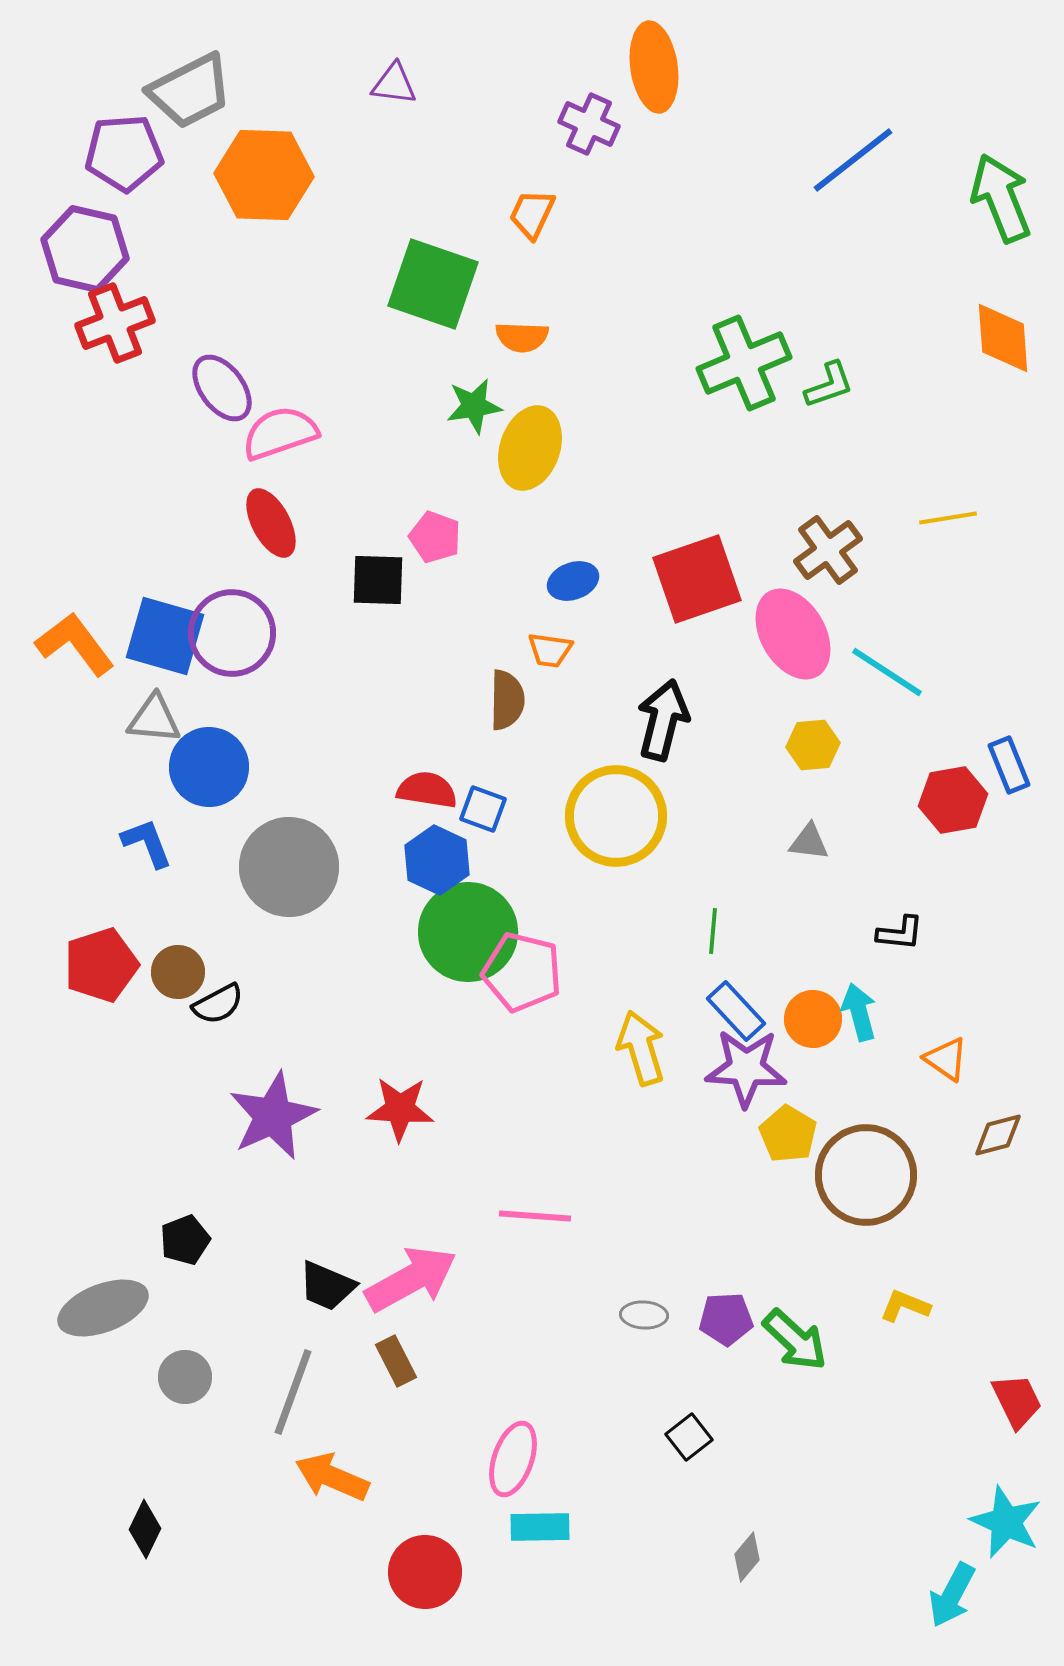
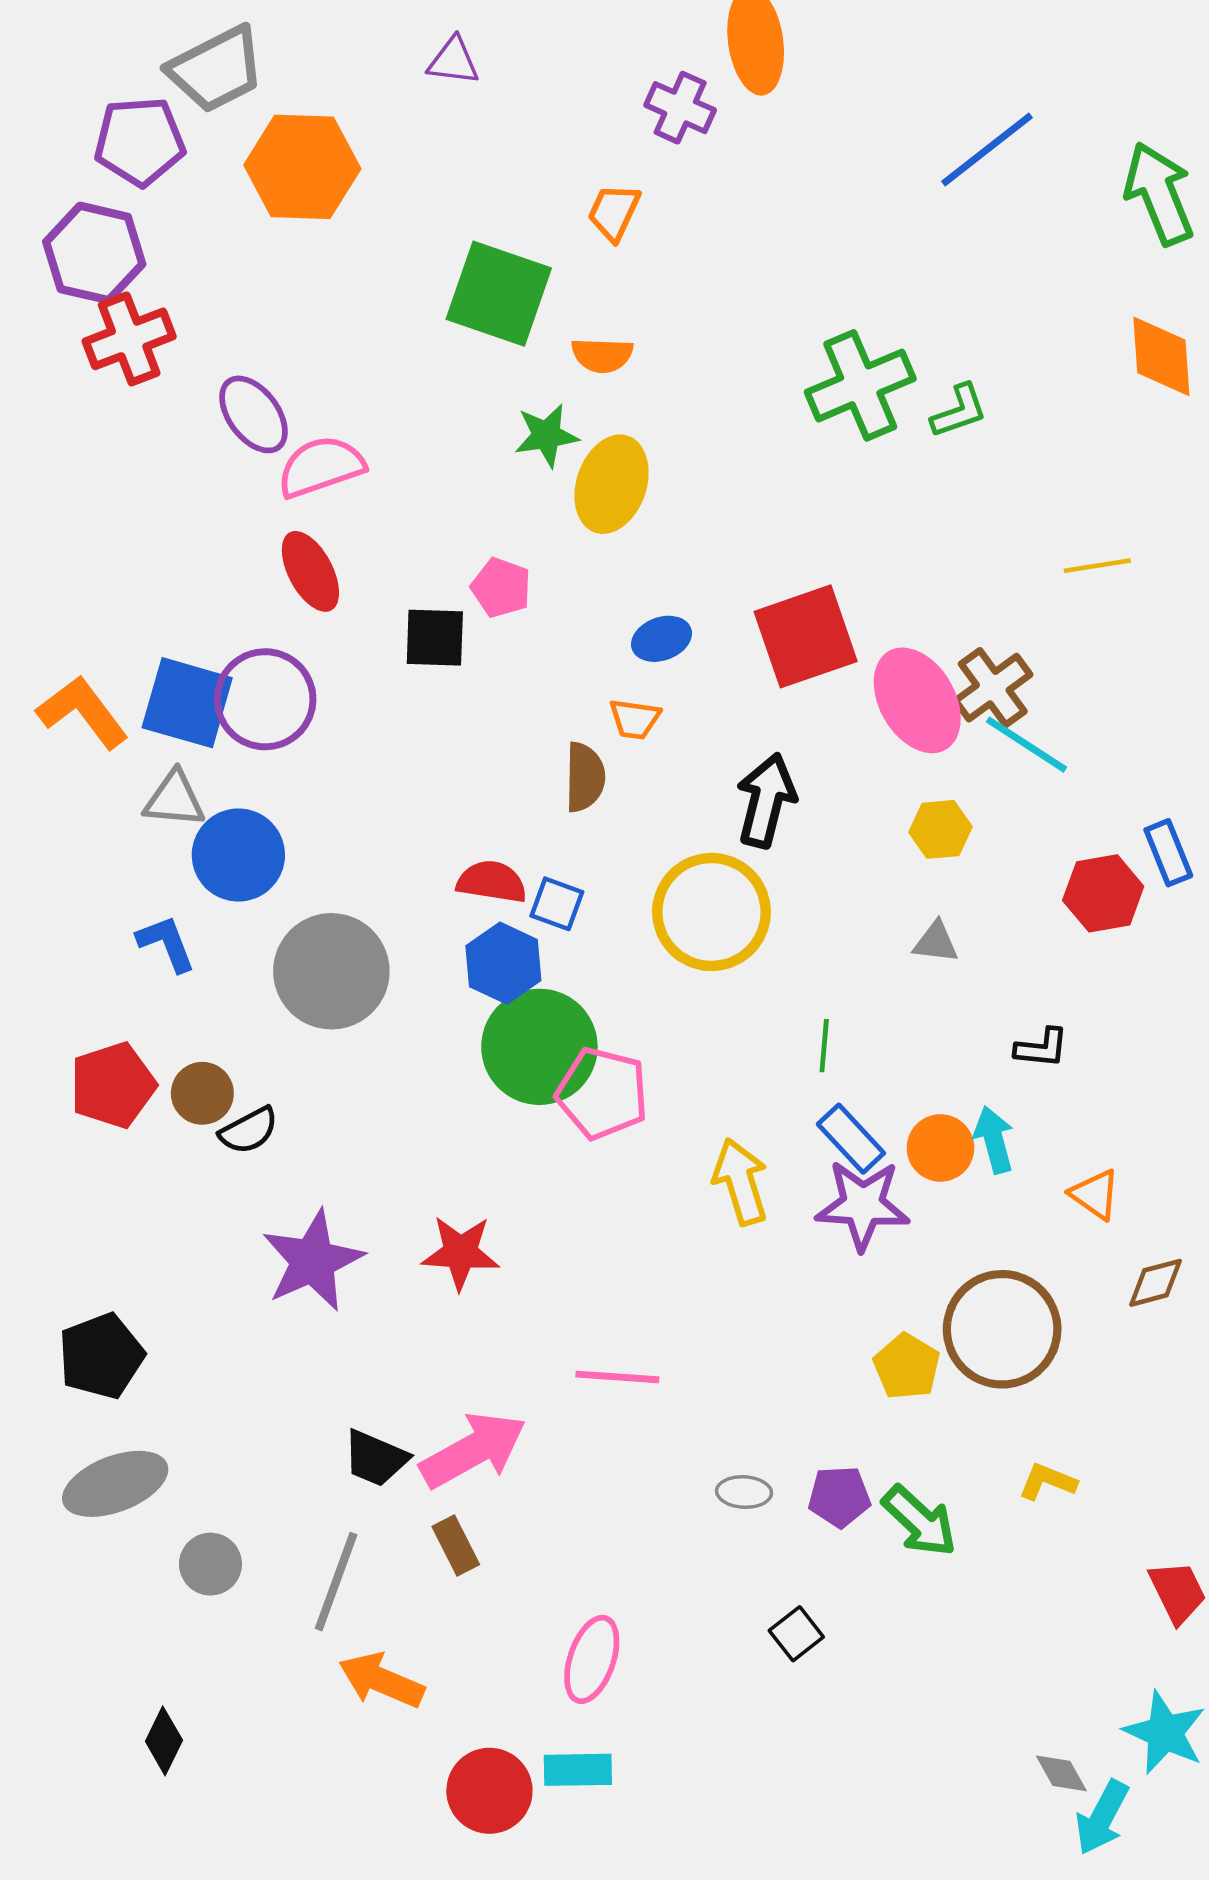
brown cross: (828, 550) -> (993, 688), moved
yellow pentagon: (788, 1134) -> (907, 1366), moved
black pentagon: (185, 1240) -> (101, 1356), moved, size x1.5
cyan rectangle: (540, 1527) -> (578, 1770), moved
gray diamond: (747, 1557) -> (1061, 1773), moved, turned -69

